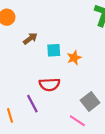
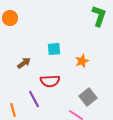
brown arrow: (30, 39) -> (24, 63), moved
orange star: (74, 58) -> (82, 61), moved

